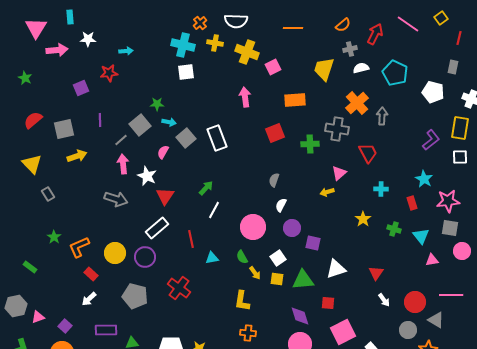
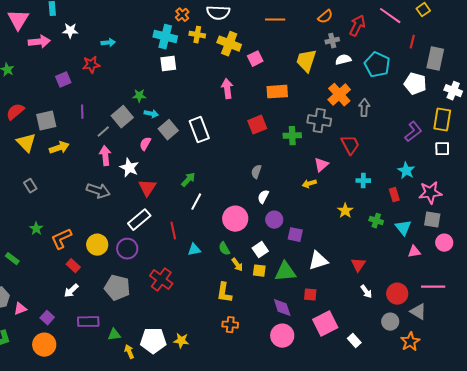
red line: (459, 38) -> (412, 42), moved
gray rectangle: (453, 67) -> (435, 59), size x1.6
yellow triangle: (32, 164) -> (26, 143), moved

